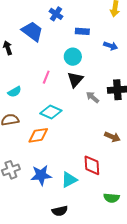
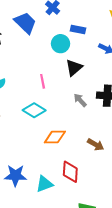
cyan circle: (73, 57) -> (60, 44), moved
pink line: (46, 77) -> (43, 81), moved, turned -40
black triangle: (75, 80) -> (74, 68), moved
orange diamond: (38, 135) -> (55, 137), moved

